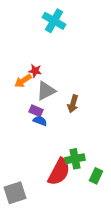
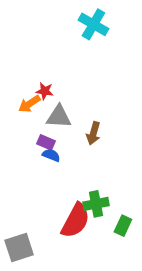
cyan cross: (54, 21) -> (93, 24), moved
gray triangle: (46, 91) -> (59, 117), turned 30

